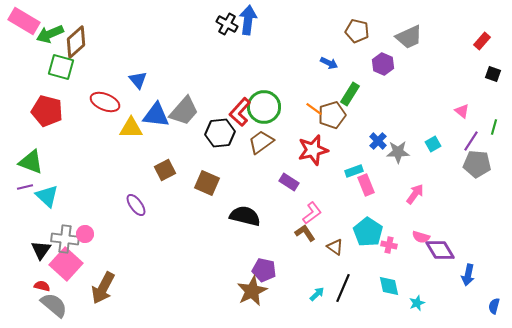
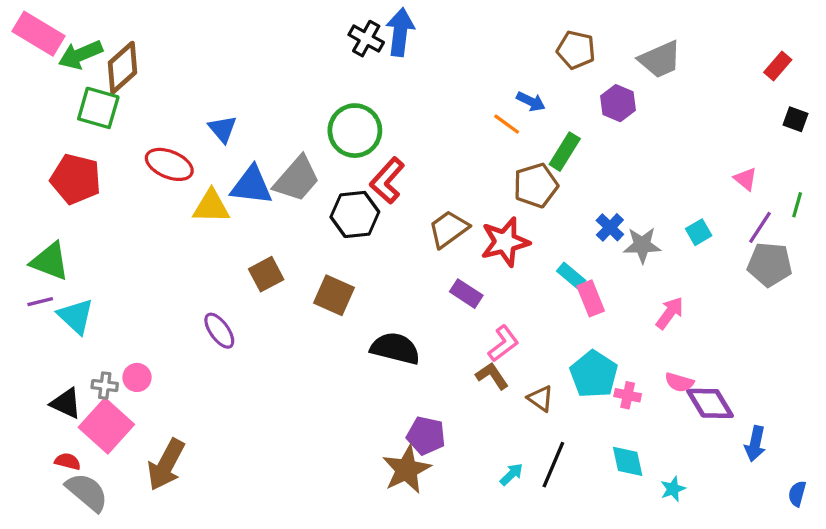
green circle: (264, 107) -> (355, 131), moved
orange line: (314, 109) -> (507, 124), moved
brown trapezoid: (261, 142) -> (449, 229), moved
cyan rectangle: (354, 171) -> (571, 276), turned 60
gray cross: (65, 239) -> (105, 386), size x0.6
black triangle: (41, 250) -> (66, 403), turned -40

